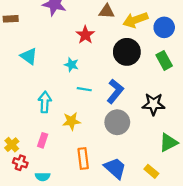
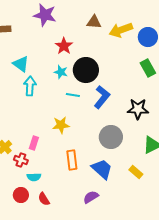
red star: (85, 35) -> (64, 46), moved
black circle: (127, 52) -> (86, 70), moved
cyan arrow: (45, 102) -> (30, 86), moved
gray circle: (117, 122) -> (111, 137), moved
red cross: (20, 163) -> (21, 160), moved

